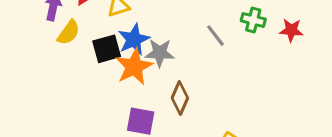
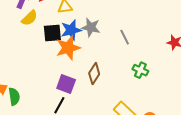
green cross: (253, 20) -> (140, 70), moved
gray star: (160, 53) -> (91, 27), moved

